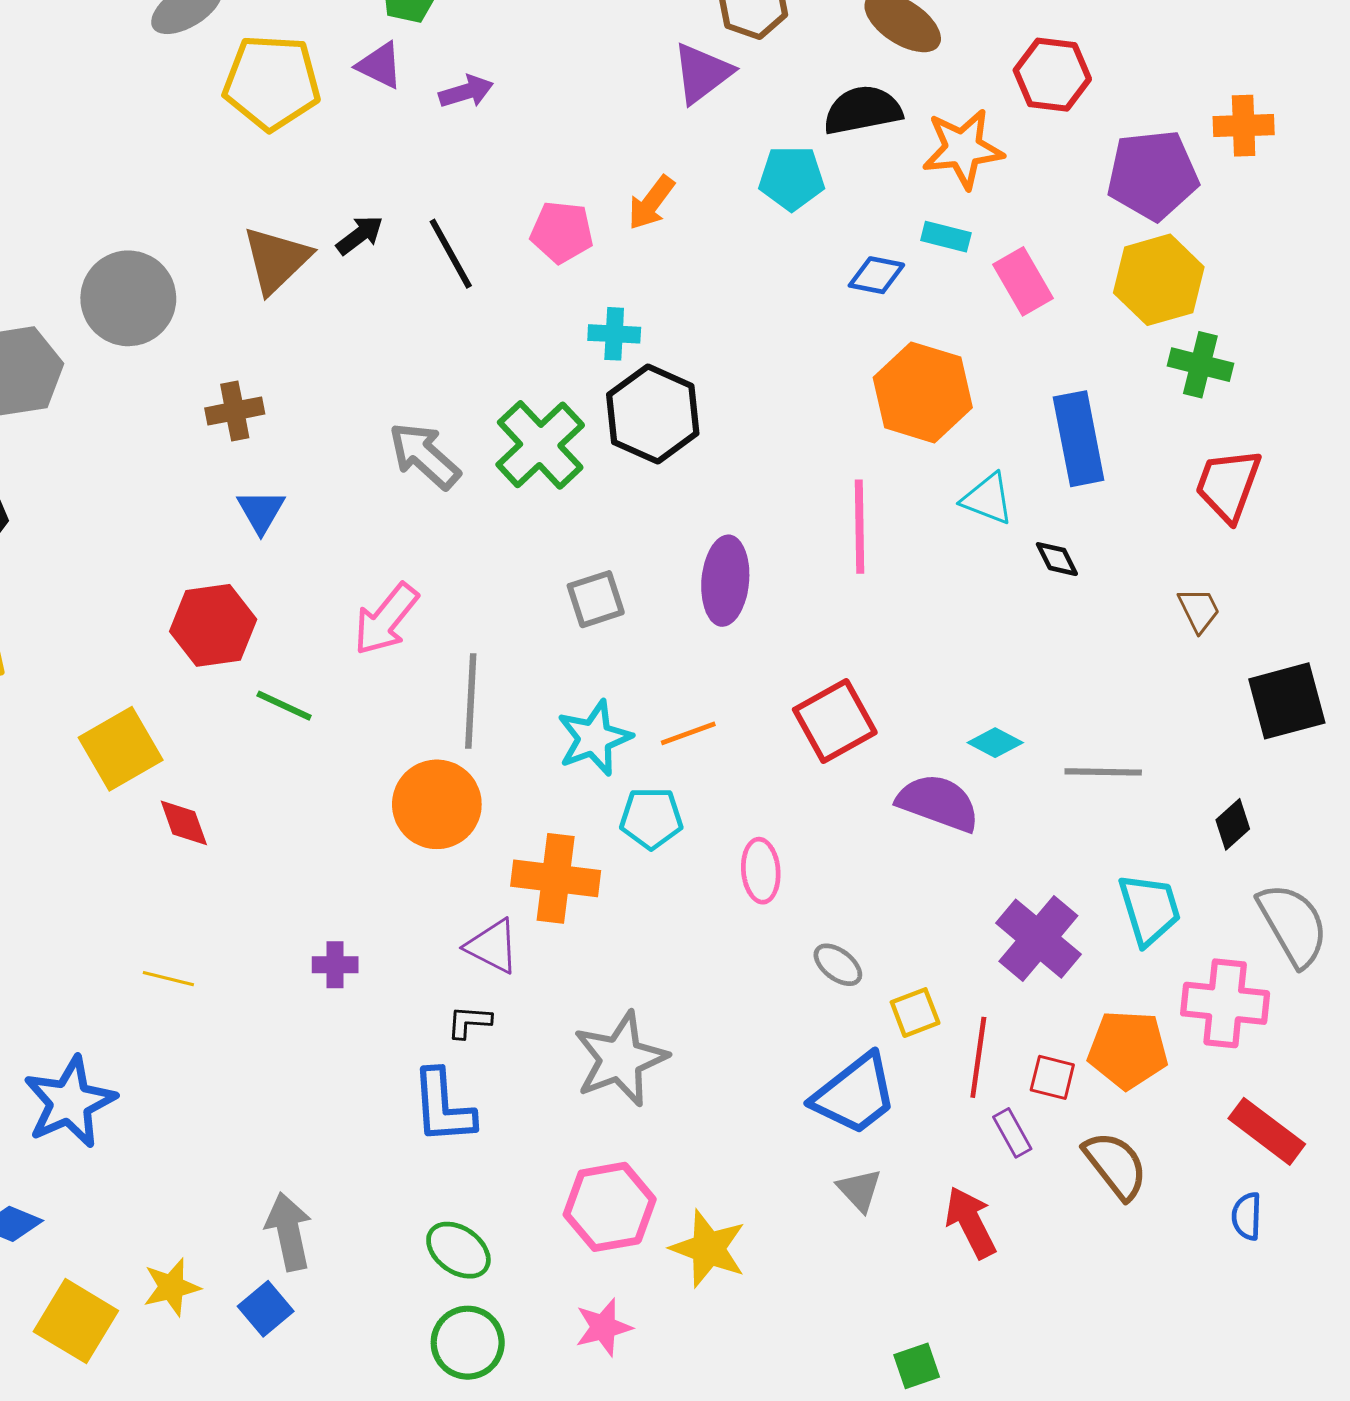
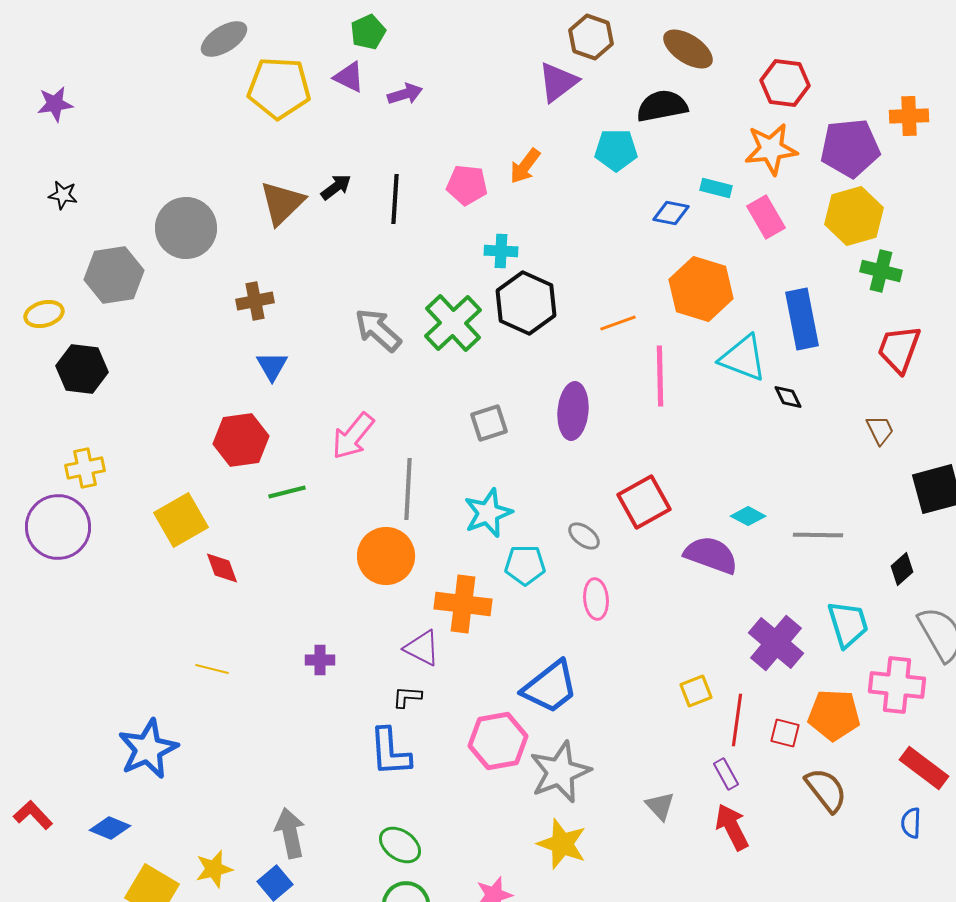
orange star: (963, 149) -> (771, 149), moved
black line: (451, 254) -> (395, 199), turned 33
cyan triangle: (988, 499) -> (743, 358), size x1.4
green line: (284, 706) -> (287, 492), turned -39
orange line: (688, 733) -> (618, 323), moved
gray ellipse: (838, 965) -> (584, 536), moved
gray star: (620, 1059) -> (560, 772), moved
blue trapezoid: (855, 1094) -> (550, 687), moved
purple rectangle: (1012, 1133) -> (726, 774), moved
pink hexagon: (610, 1207) -> (498, 741), moved

